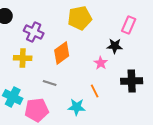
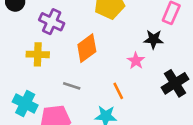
black cross: (132, 81) -> (175, 83), turned -30
orange line: (95, 91) -> (118, 91), moved

